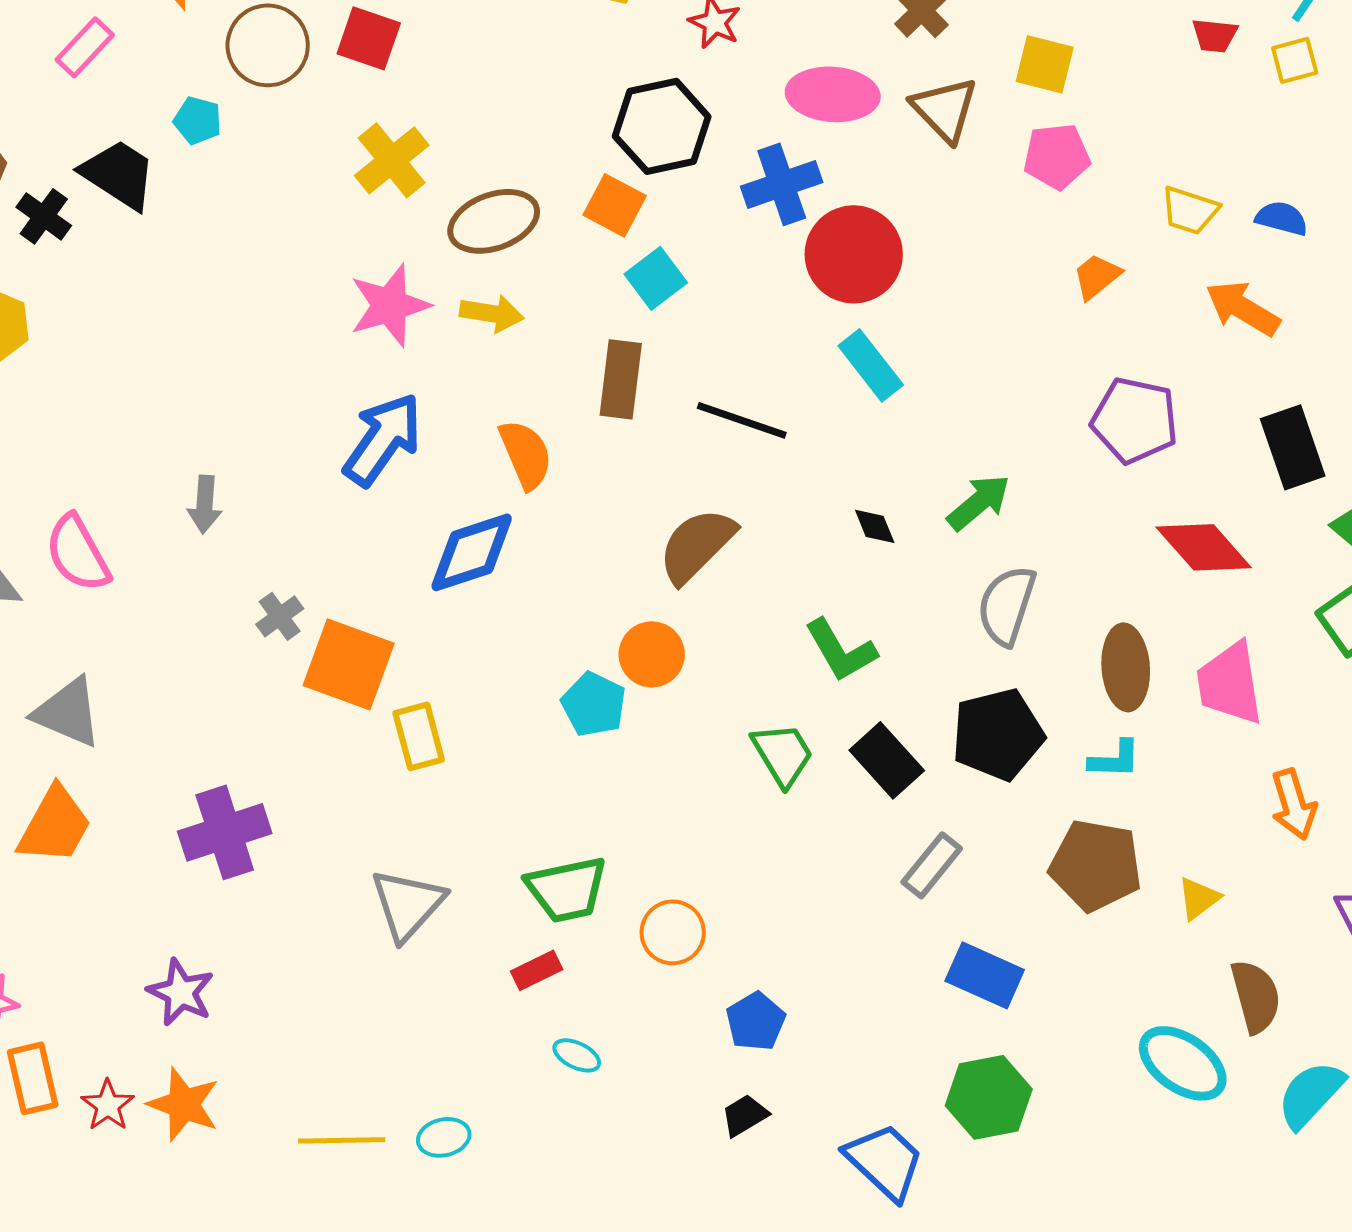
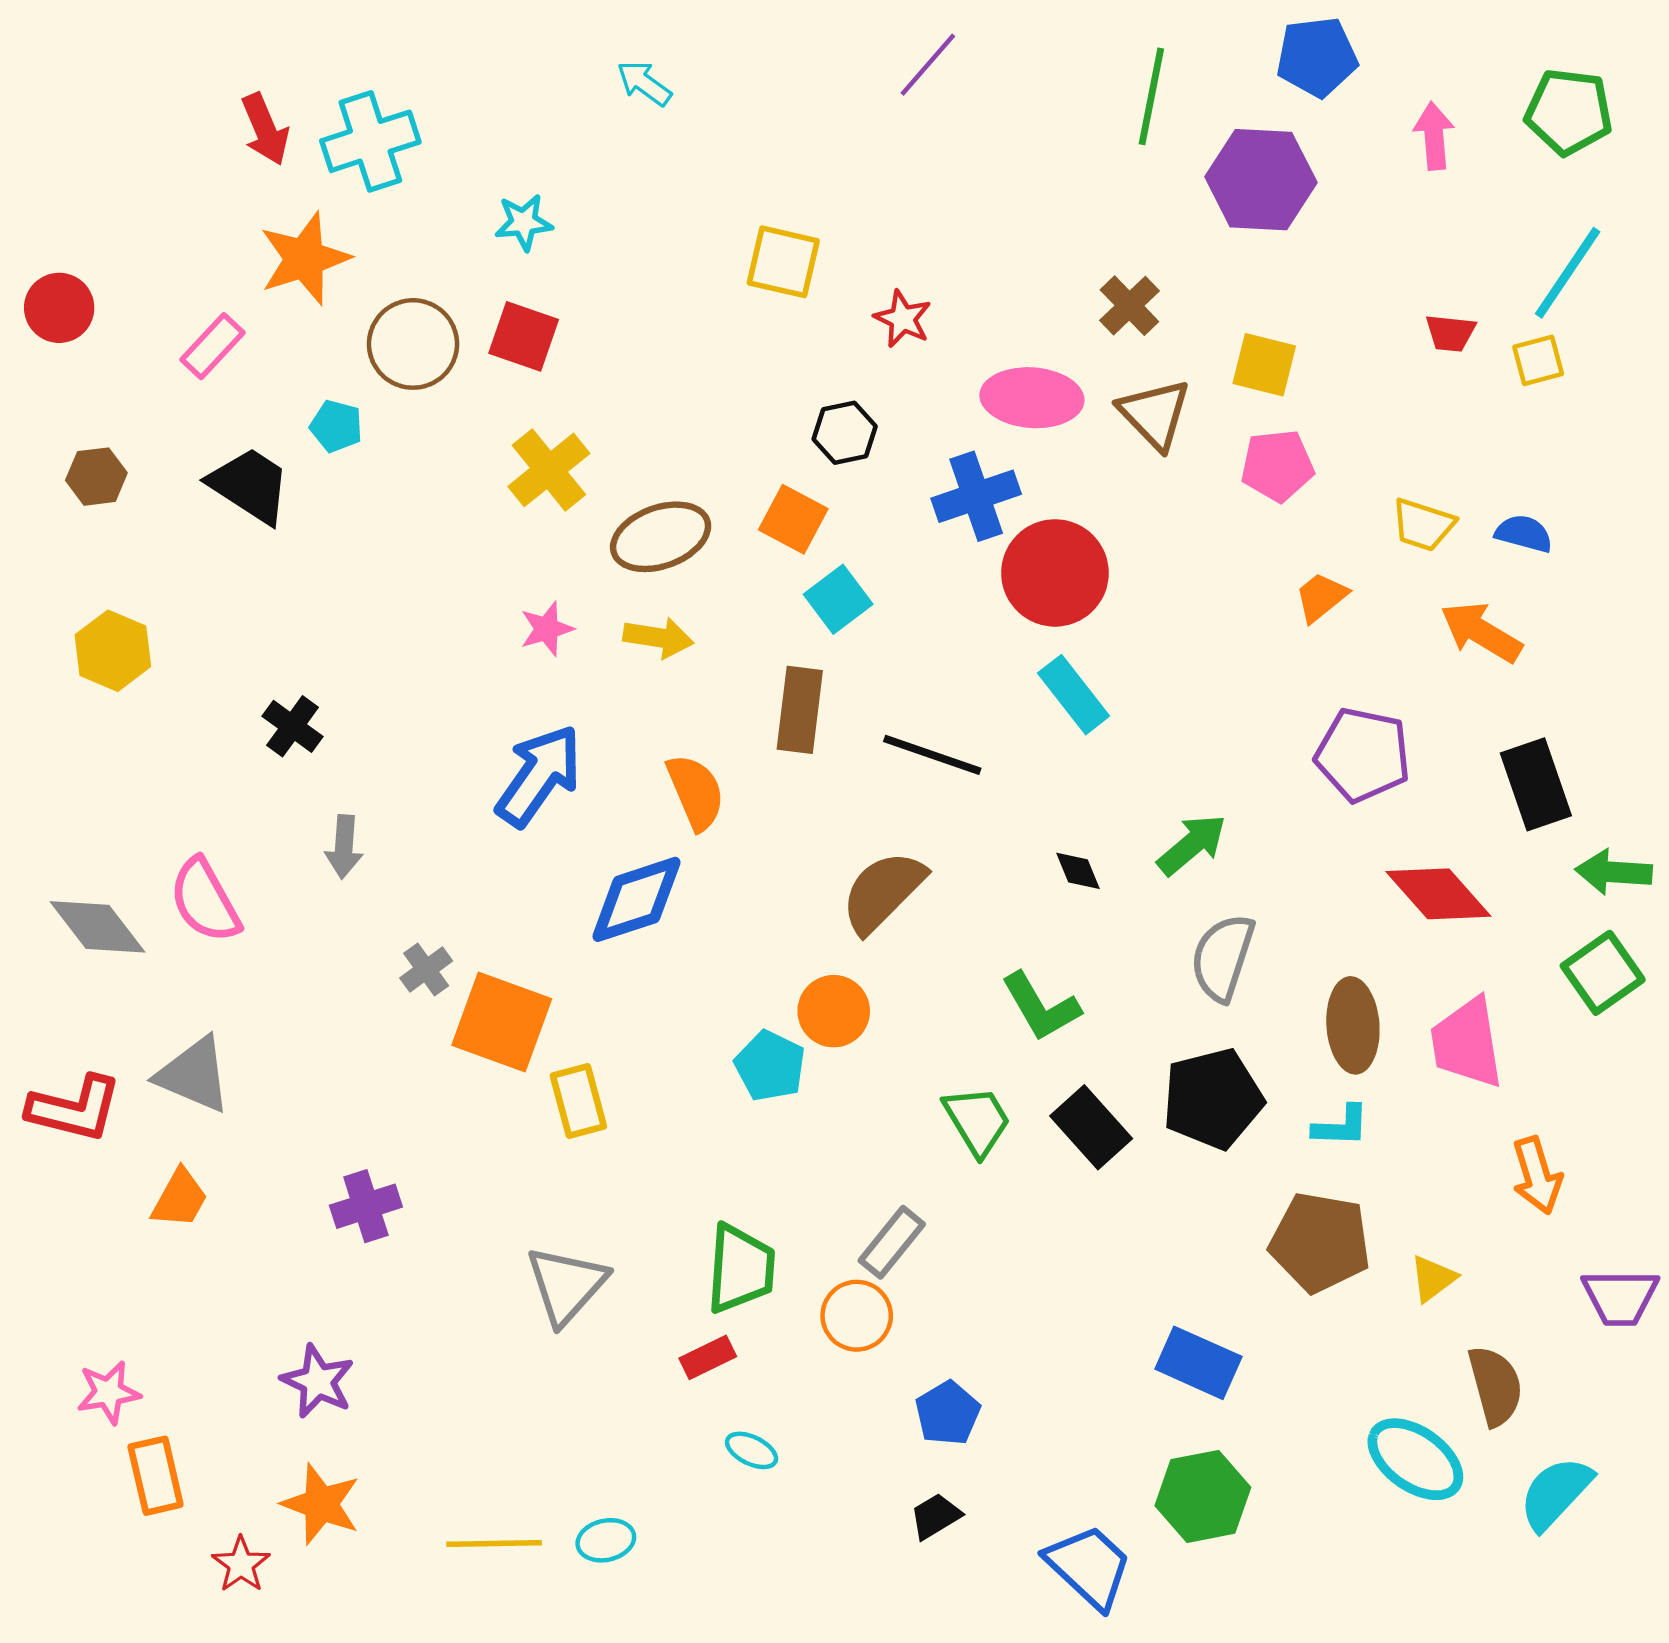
black hexagon: (662, 126) -> (845, 433), size x0.6
black cross: (44, 216) -> (293, 726), moved
pink star: (390, 305) -> (547, 629), size x0.6
orange trapezoid: (55, 825) -> (180, 1198), size x0.7
purple cross: (225, 832) -> (366, 1206), size x0.7
gray rectangle: (932, 865) -> (892, 1242), moved
green trapezoid: (567, 889) -> (741, 1269), turned -74
red star: (108, 1105) -> (241, 1564), moved

